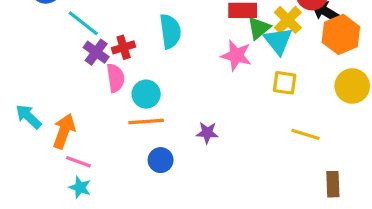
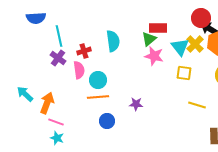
yellow cross: (288, 20) -> (195, 44), moved
cyan line: (83, 23) -> (59, 36), turned 40
green triangle: (259, 28) -> (149, 39), moved
purple cross: (96, 52) -> (58, 58), moved

